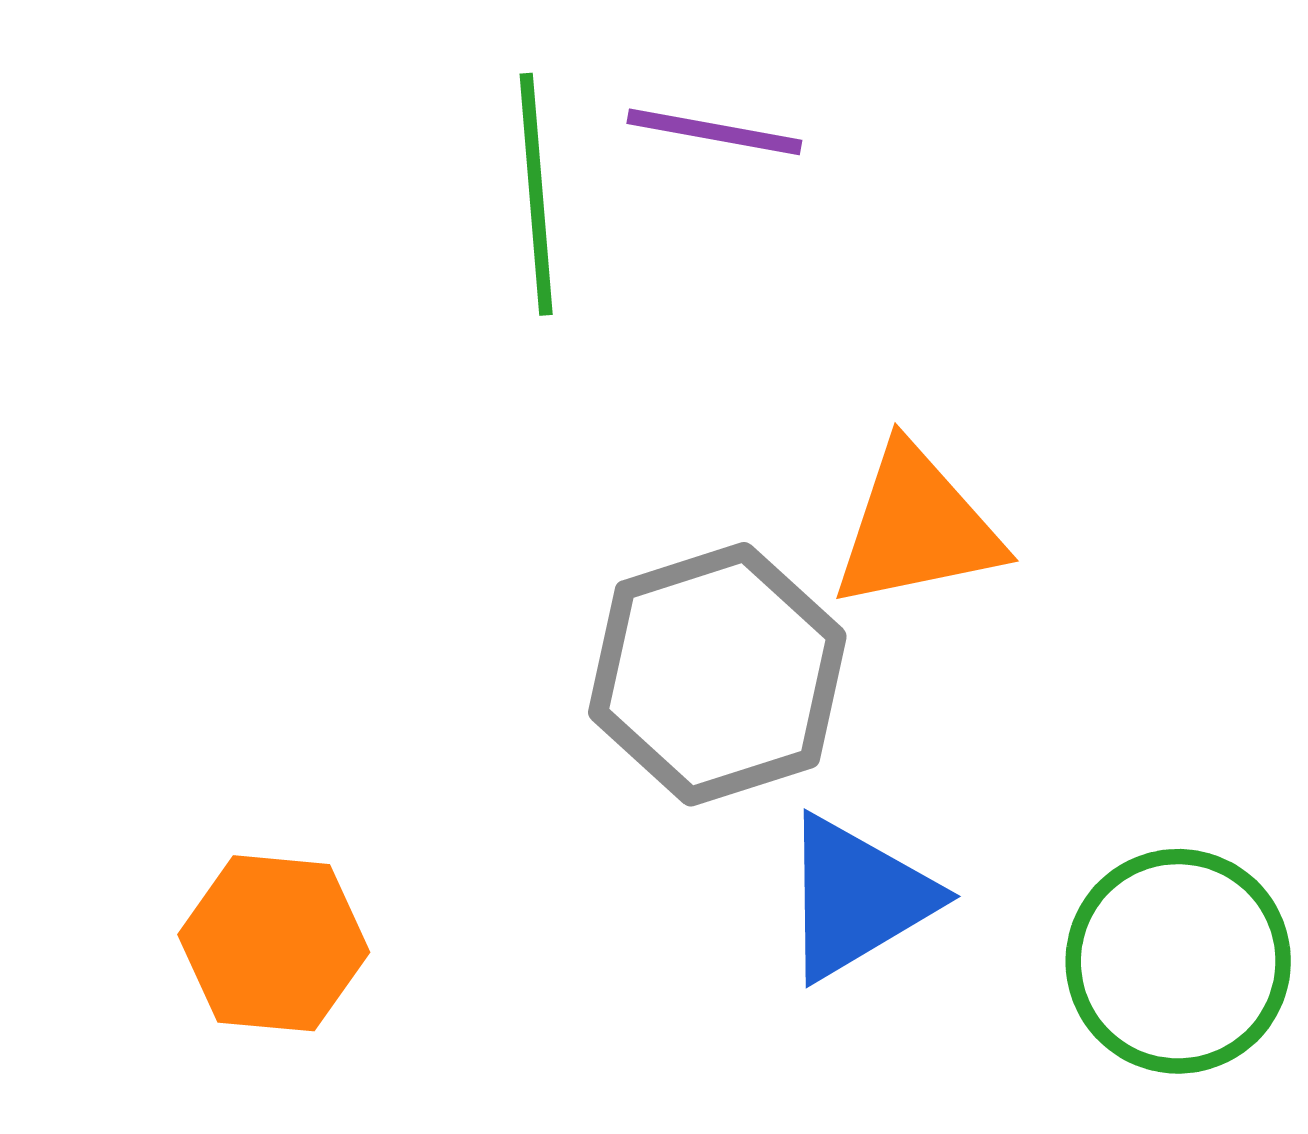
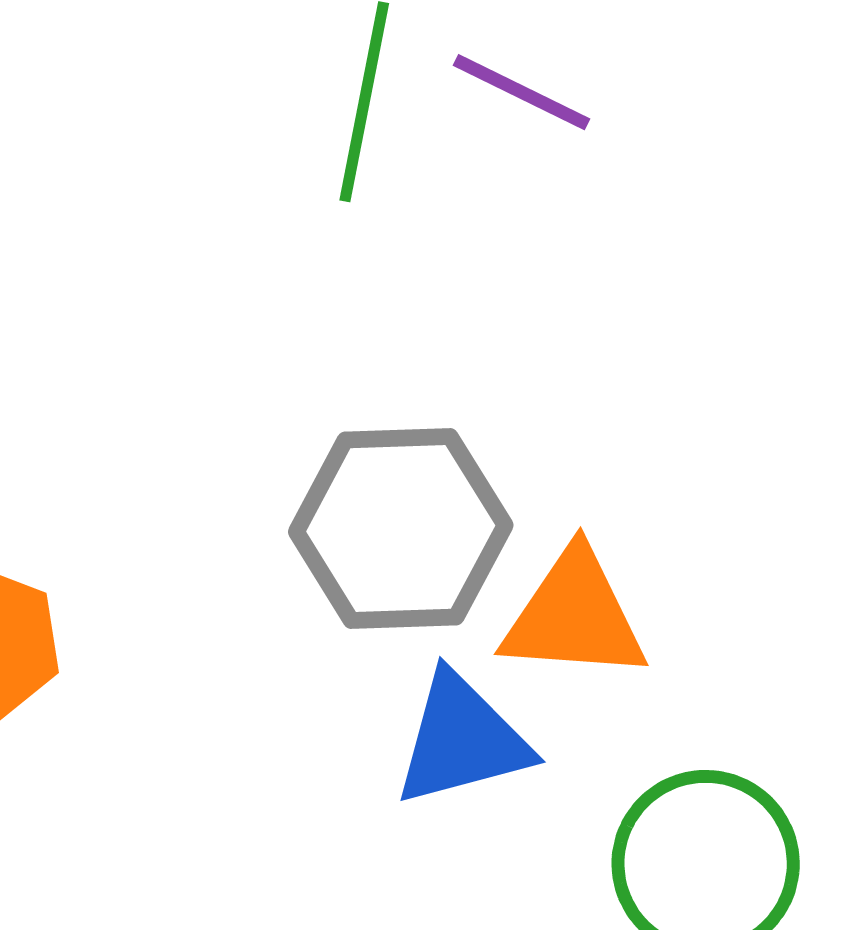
orange triangle: (917, 527) -> (574, 616), moved

